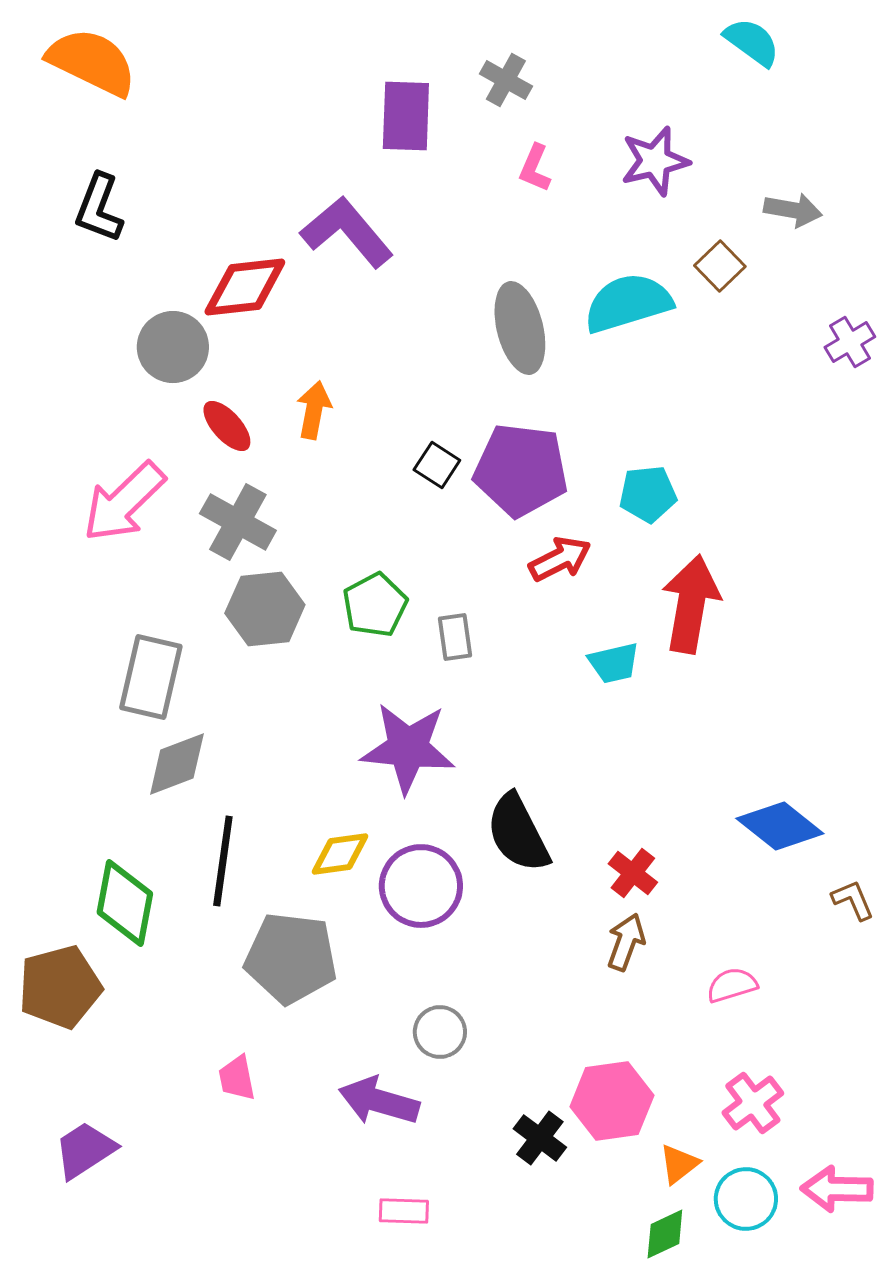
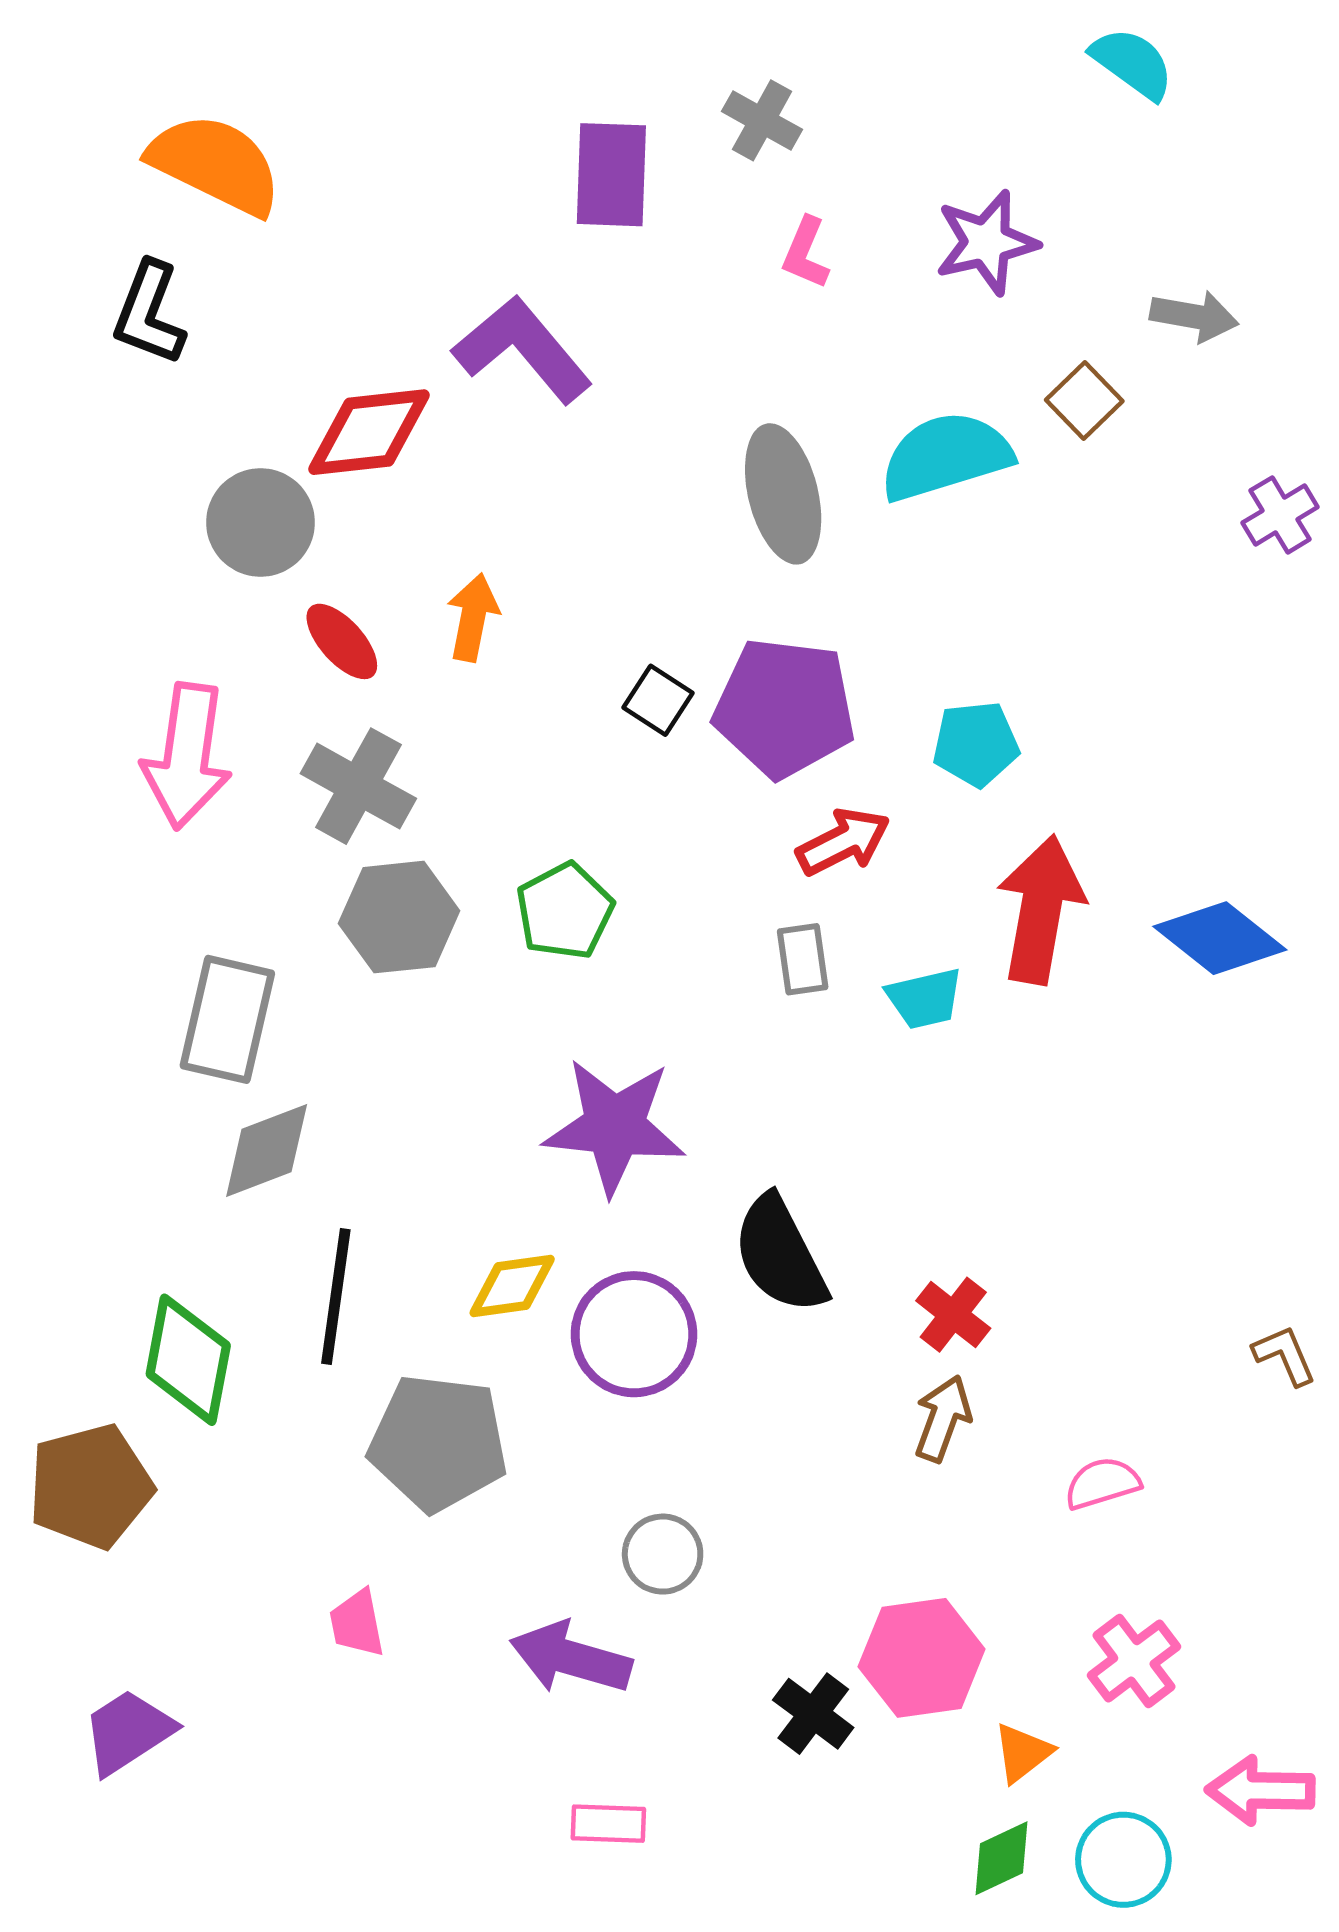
orange semicircle: (92, 62) -> (215, 164), moved
pink arrow: (124, 502) -> (187, 756), turned -38
gray rectangle: (455, 637) -> (803, 959), moved
blue diamond: (780, 826) -> (1220, 938), moved
cyan circle: (746, 1199) -> (1123, 1860), moved

